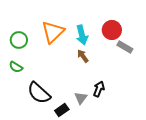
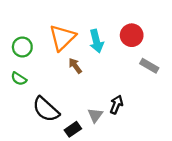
gray rectangle: (125, 47) -> (149, 66), moved
brown arrow: (83, 56) -> (75, 66), moved

